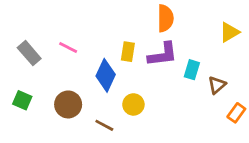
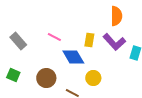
pink line: (68, 47) -> (54, 37), moved
purple L-shape: (163, 54) -> (114, 42), turned 55
blue diamond: (106, 75) -> (73, 57), turned -55

